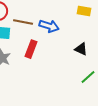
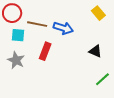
yellow rectangle: (84, 11) -> (98, 13), turned 40

